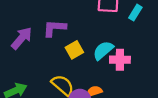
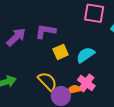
pink cross: (120, 60) -> (86, 83), moved, turned 30

